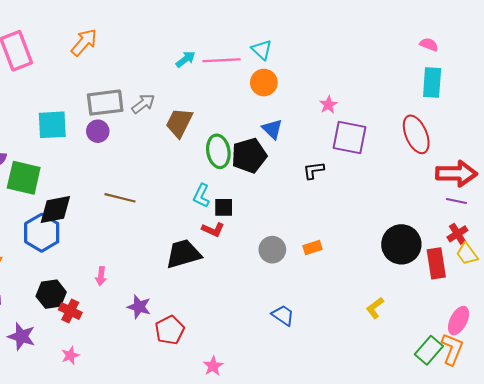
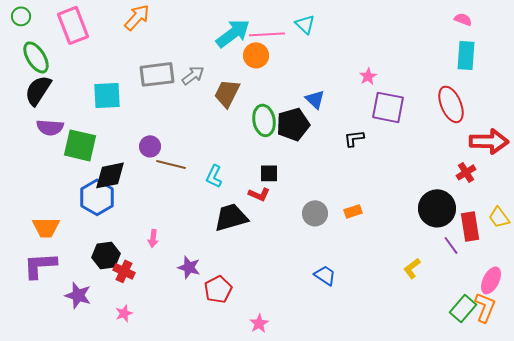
cyan arrow: (186, 59) -> (233, 33), size x1.8
orange circle: (264, 83) -> (256, 55), moved
purple circle: (98, 131) -> (150, 146), moved
cyan L-shape: (201, 196) -> (214, 176), moved
purple line: (456, 201) -> (451, 245), moved, turned 42
red cross: (457, 234) -> (466, 172), moved

